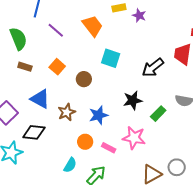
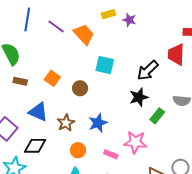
purple line: (56, 30) -> (56, 26), moved
black star: (133, 100) -> (139, 97), moved
orange circle: (85, 142) -> (78, 150), moved

